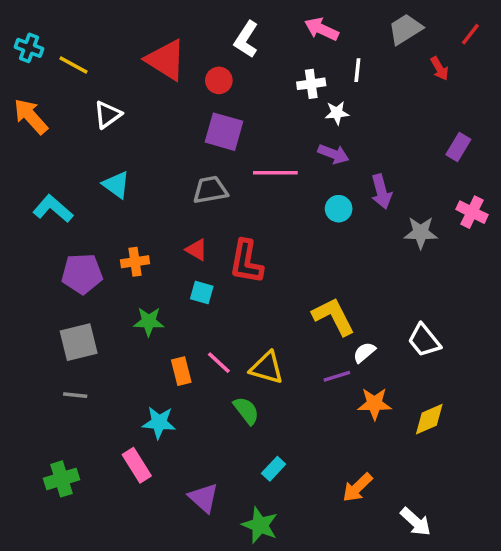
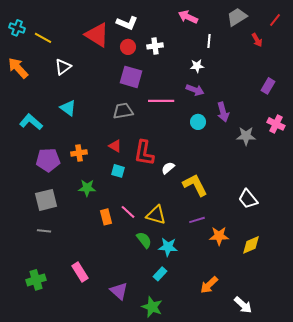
white L-shape: (246, 39) -> (127, 23), moved, turned -100
white cross: (311, 84) -> (155, 46), moved
white semicircle: (364, 352) -> (168, 168), moved
cyan star: (159, 423) -> (168, 247), moved

